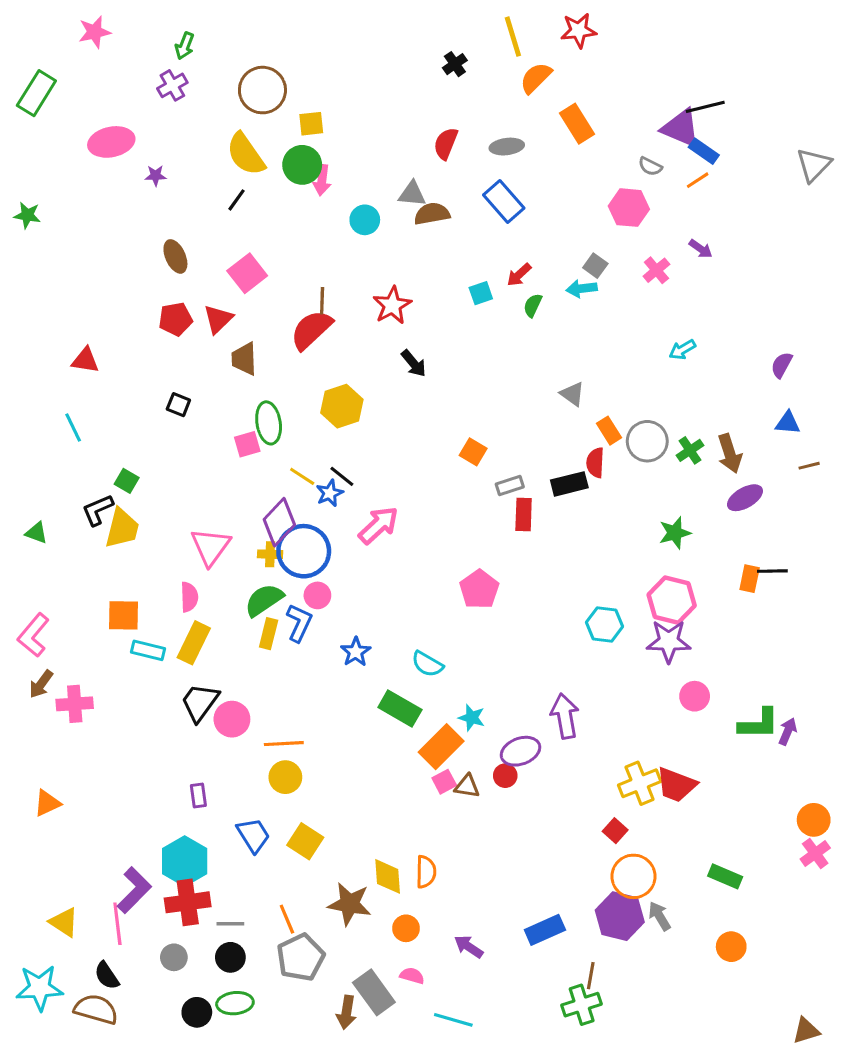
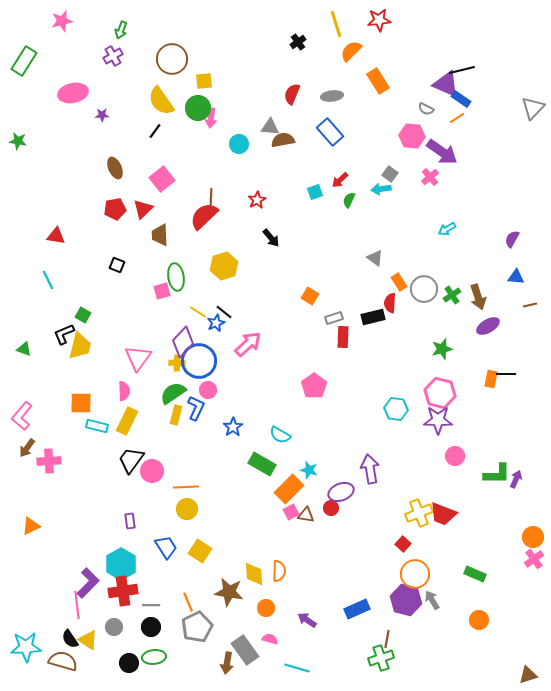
purple arrow: (701, 249) -> (442, 152), moved, size x2.0
red star: (392, 305) -> (257, 200), size x0.7
yellow triangle: (64, 922) -> (88, 640), moved

